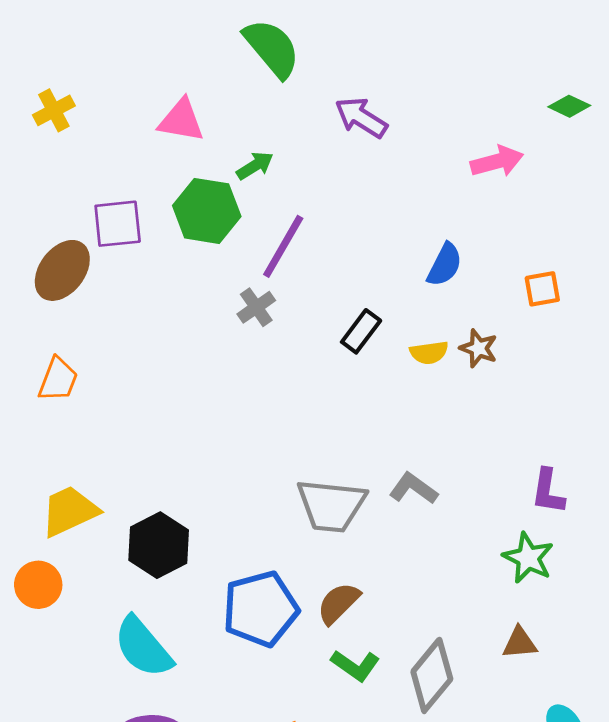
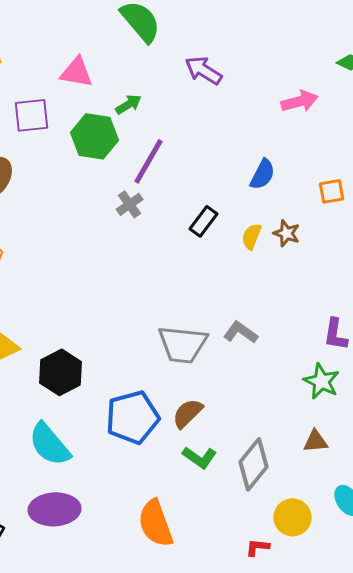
purple square: (118, 224) -> (32, 115), moved
yellow semicircle: (429, 353) -> (252, 236), turned 120

